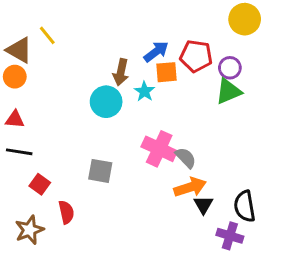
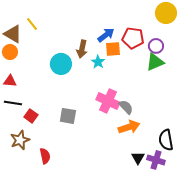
cyan circle: (106, 102) -> (61, 64), moved
red square: (40, 184) -> (31, 116), moved
black triangle: (203, 205) -> (138, 158), moved
red semicircle: (66, 212) -> (45, 156), moved
brown star: (29, 230) -> (20, 140), moved

